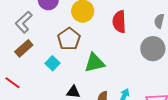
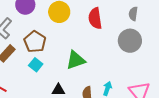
brown pentagon: (69, 39) -> (35, 42), moved

